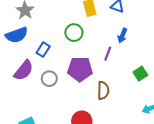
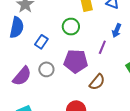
blue semicircle: (17, 35) -> (17, 27), turned -60
purple semicircle: (24, 70) -> (22, 76), moved
brown semicircle: (103, 90) -> (97, 82), turned 36

